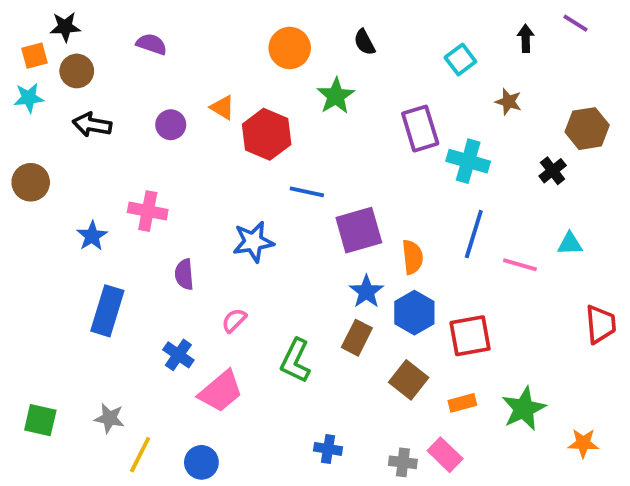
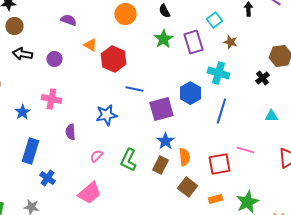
purple semicircle: (152, 44) -> (68, 20), moved
green star: (336, 96) -> (163, 39), moved
brown star: (508, 102) -> (230, 42), moved
purple circle: (171, 125) -> (54, 59), moved
purple rectangle: (420, 129) -> (193, 42), moved
orange semicircle: (412, 257) -> (184, 157), moved
pink line: (520, 265) -> (245, 150), moved
blue hexagon: (414, 313) -> (190, 93), moved
blue cross: (178, 355) -> (47, 178), moved
green L-shape: (295, 361) -> (128, 160), moved

